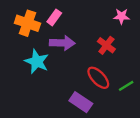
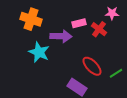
pink rectangle: (54, 17) -> (79, 23), moved, turned 40
red cross: (106, 45) -> (99, 29), moved

